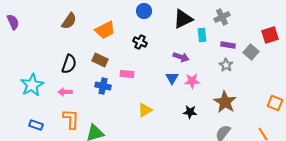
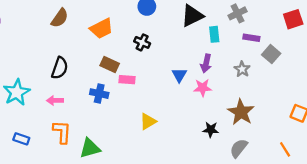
red square: (270, 35) -> (293, 19), moved
purple rectangle: (228, 45) -> (251, 38), moved
purple arrow: (181, 57) -> (206, 63), moved, turned 84
brown rectangle: (100, 60) -> (110, 65), moved
blue triangle: (172, 78) -> (179, 75), moved
black star: (190, 112) -> (211, 130), moved

